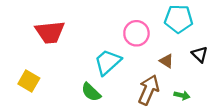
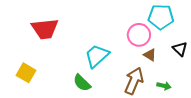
pink circle: (136, 33) -> (139, 35), moved

